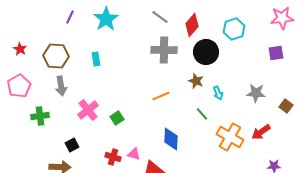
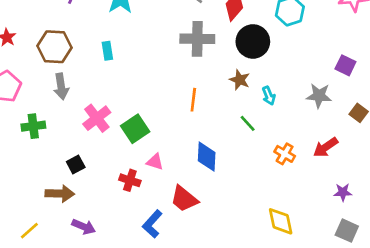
purple square: (276, 53) -> (345, 65), moved, turned 35
orange line: (161, 96) -> (193, 100), turned -60
green square: (117, 118) -> (135, 129), size x1.5
orange cross: (230, 137) -> (285, 154), size x0.6
pink triangle: (134, 154) -> (155, 162), moved

